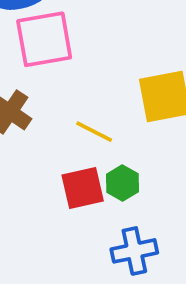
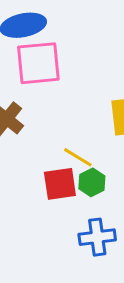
yellow line: (94, 132) -> (78, 157), moved

